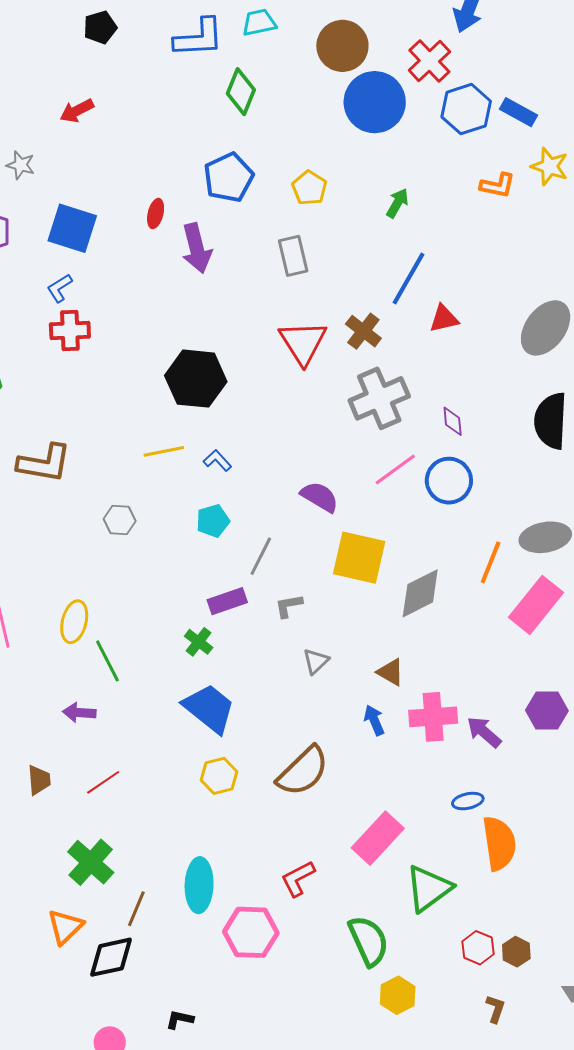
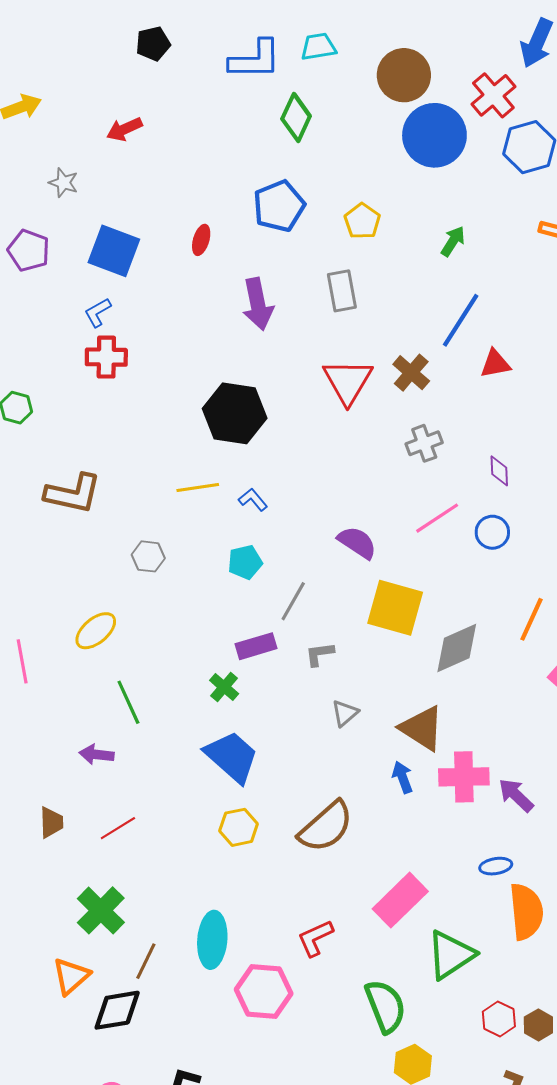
purple arrow: (197, 248) -> (258, 304), moved
gray cross: (379, 398) -> (424, 443), size x0.6
blue circle: (449, 481) -> (492, 532), size x0.7
yellow ellipse: (74, 622) -> (96, 631), moved, turned 33
brown triangle: (391, 672) -> (422, 728), size x1.6

